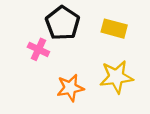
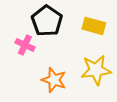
orange star: (70, 88) -> (54, 80), turned 30

